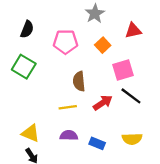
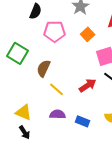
black semicircle: (27, 29) -> (36, 11), moved
brown semicircle: (79, 81) -> (44, 68), moved, turned 30
yellow line: (68, 107) -> (57, 89), turned 49

